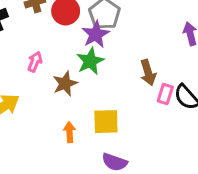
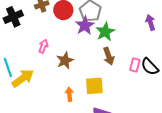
green star: (90, 61) -> (105, 32), moved
brown arrow: (148, 73) -> (109, 56), moved

